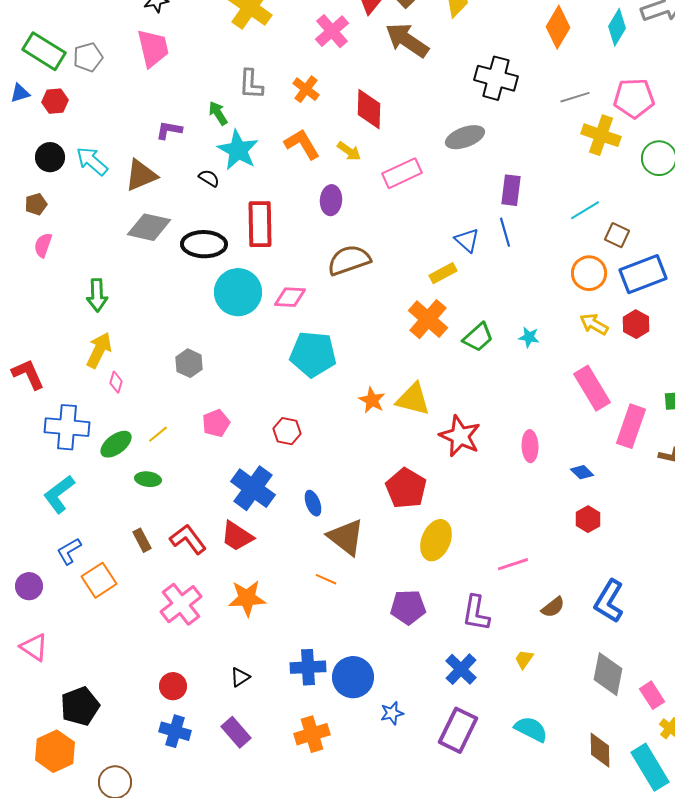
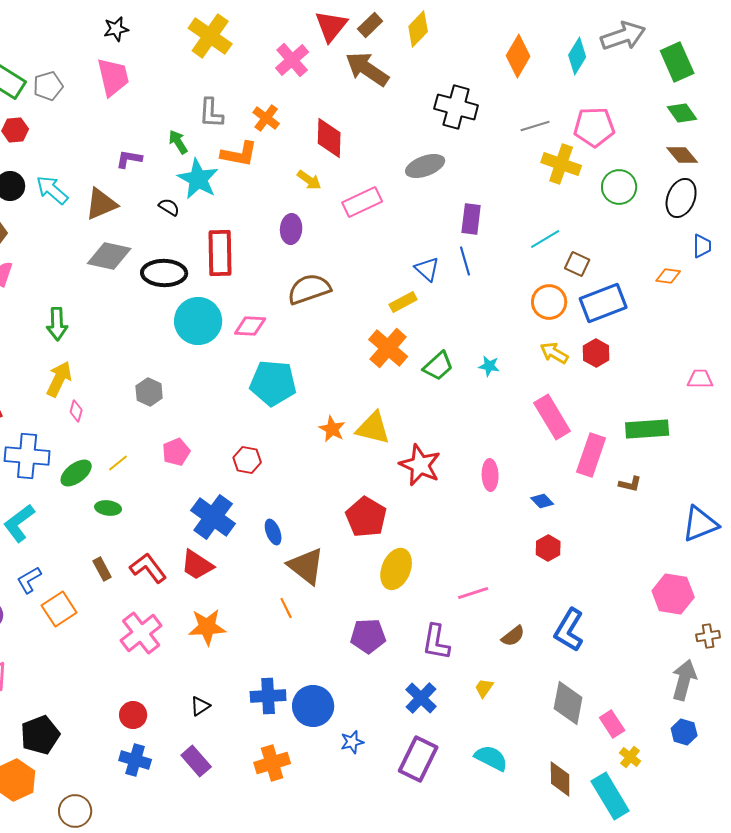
orange L-shape: (302, 144) -> (239, 154), moved, turned 132
orange line: (326, 579) -> (286, 608), turned 40

